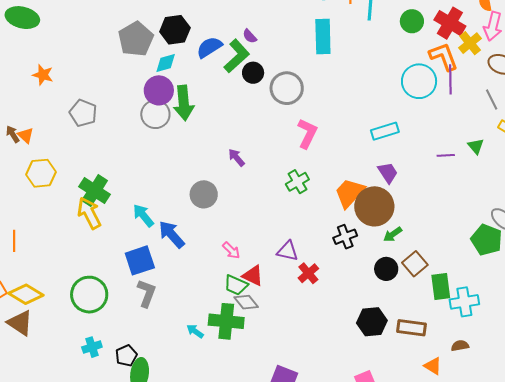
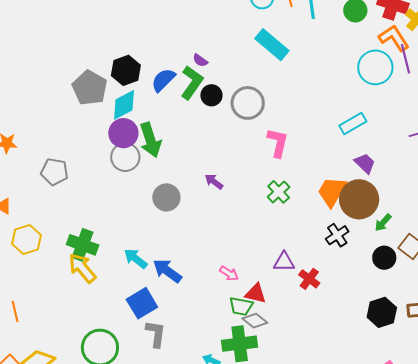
cyan rectangle: (323, 36) -> (272, 45), turned -36
cyan diamond: (166, 63) -> (124, 105), size x1.4
gray circle: (204, 194) -> (166, 197), moved

